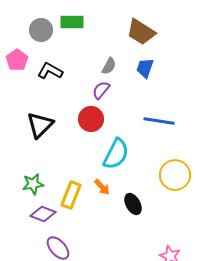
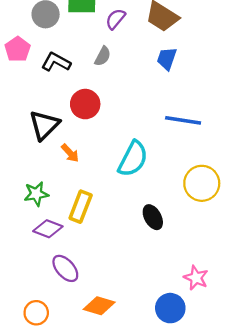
gray semicircle: (109, 66) -> (103, 56), moved
purple semicircle: (101, 90) -> (115, 19), moved
red circle: (91, 119) -> (85, 104), moved
orange arrow: (102, 187) -> (70, 153), moved

